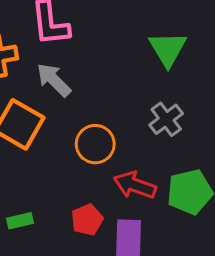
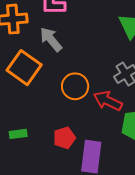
red arrow: (135, 185) -> (108, 101), moved

